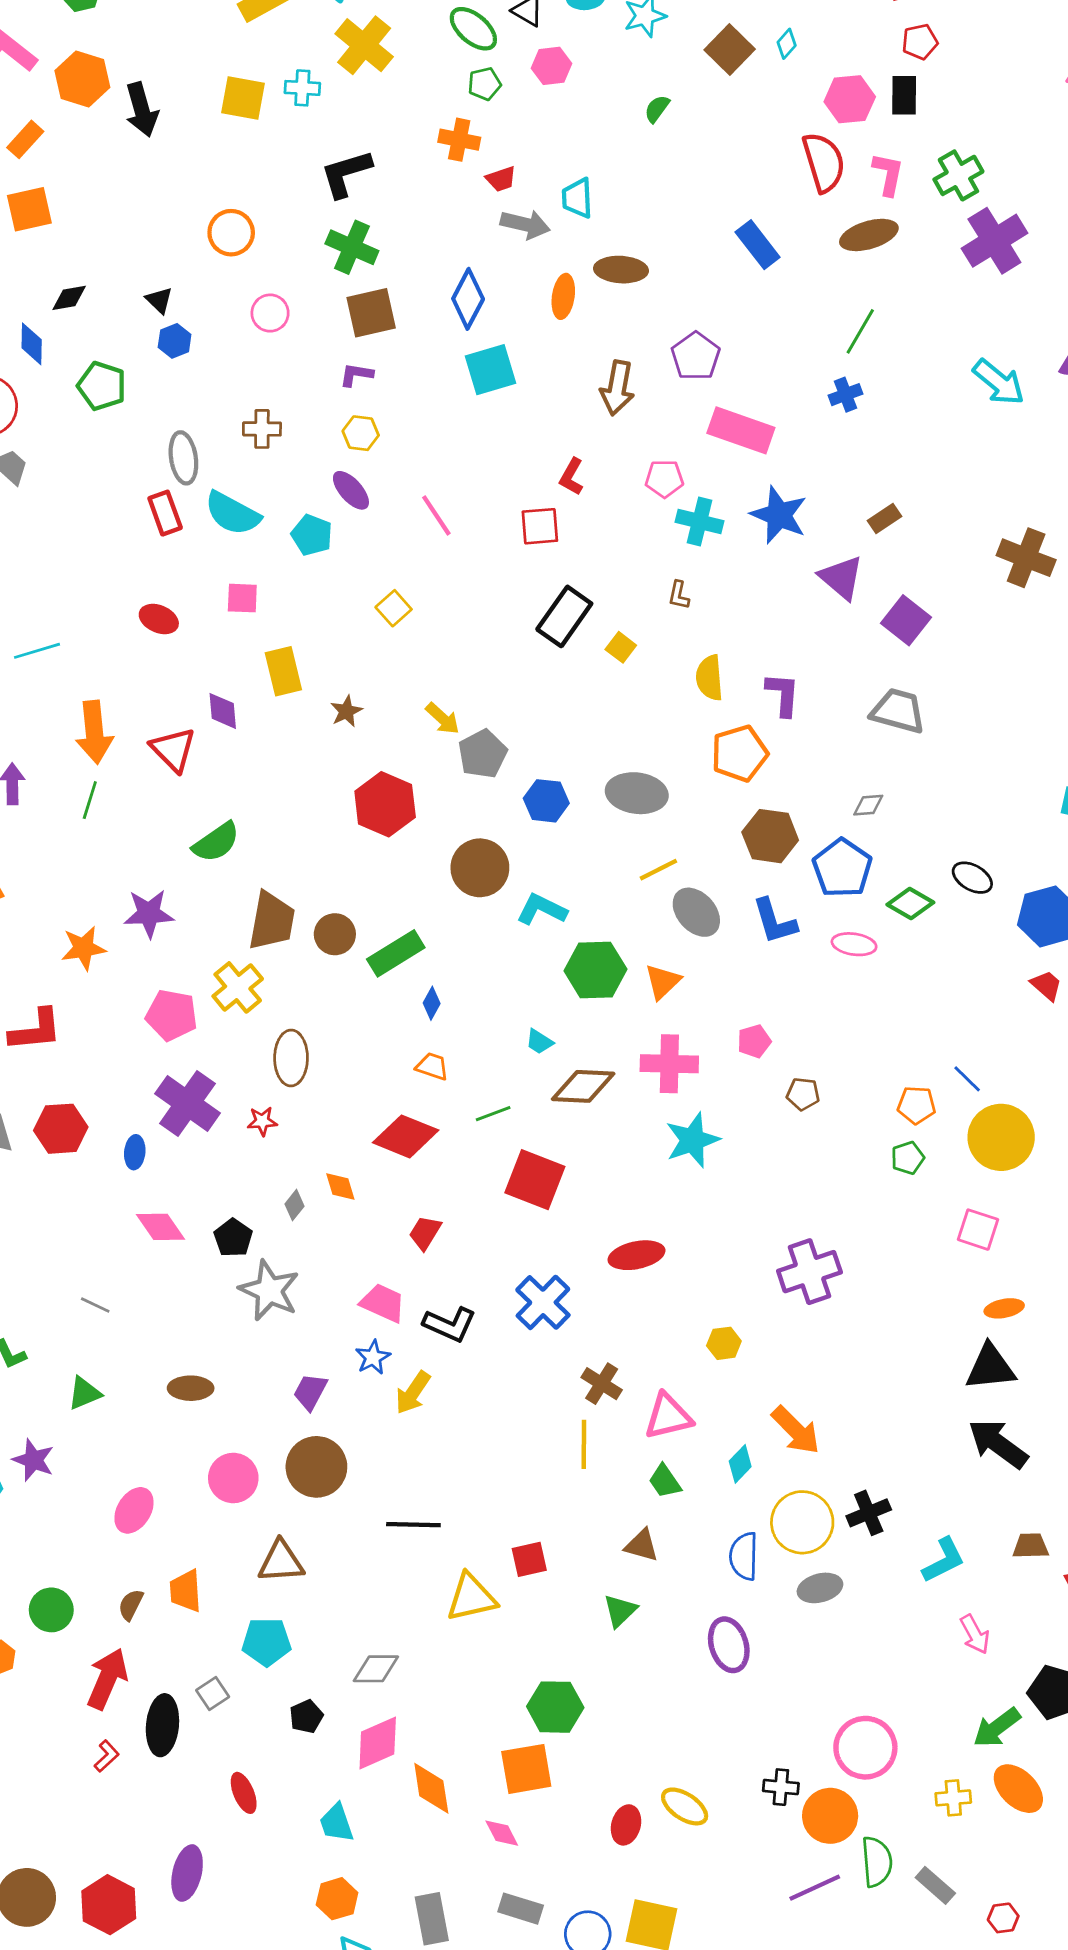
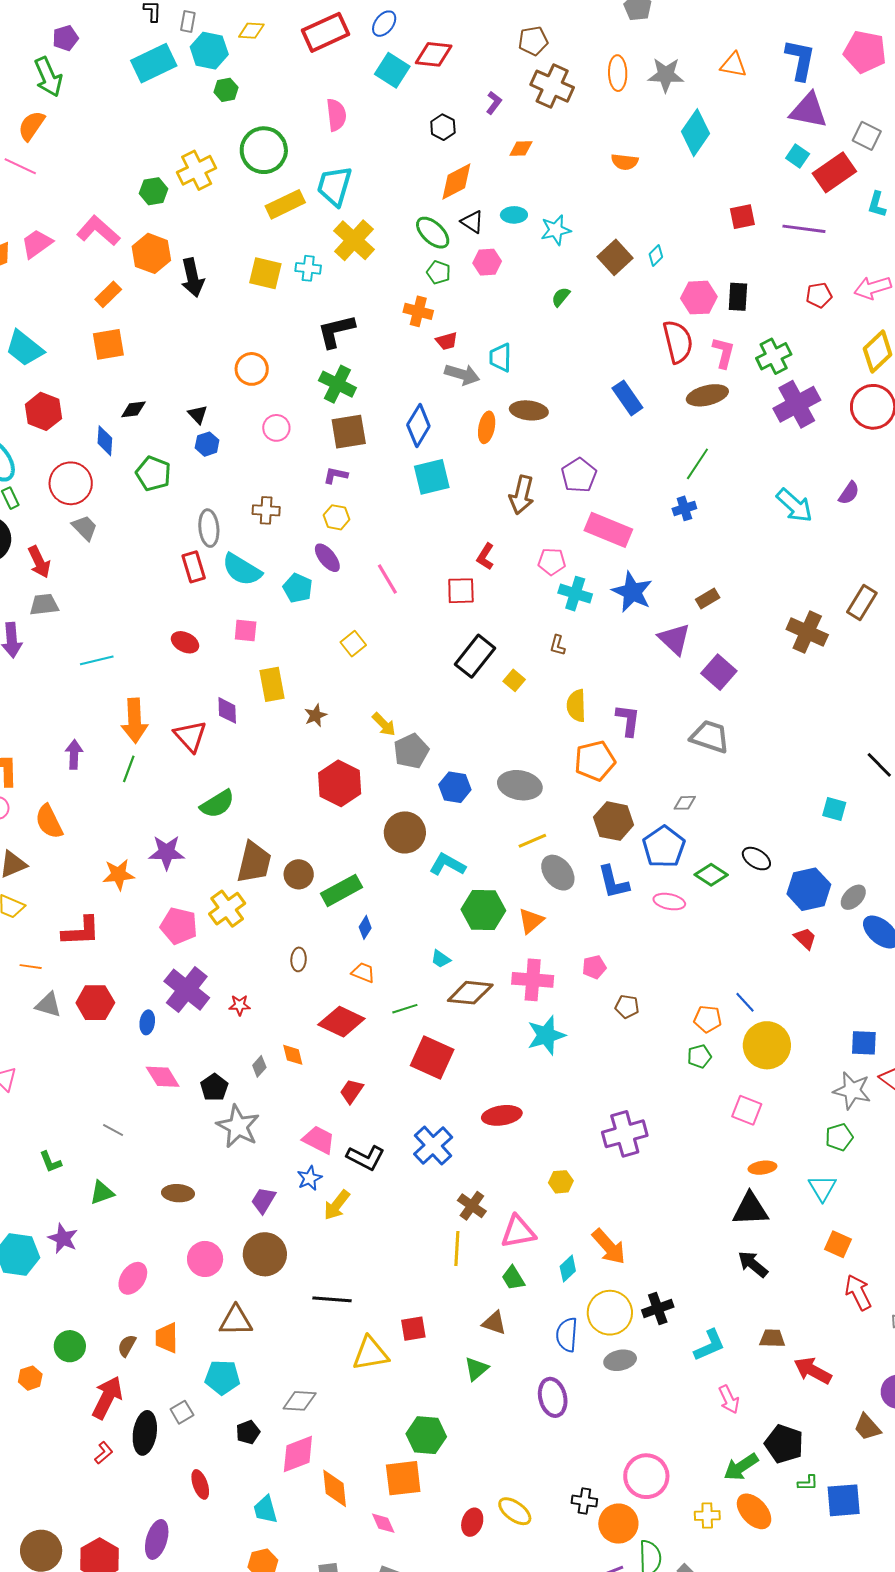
red pentagon: (920, 42) -> (819, 295), moved
green pentagon: (484, 84) -> (439, 272), turned 30
brown ellipse: (291, 1058) -> (299, 959), moved, size x0.6
black arrow: (998, 1444) -> (753, 1264), size x0.7

